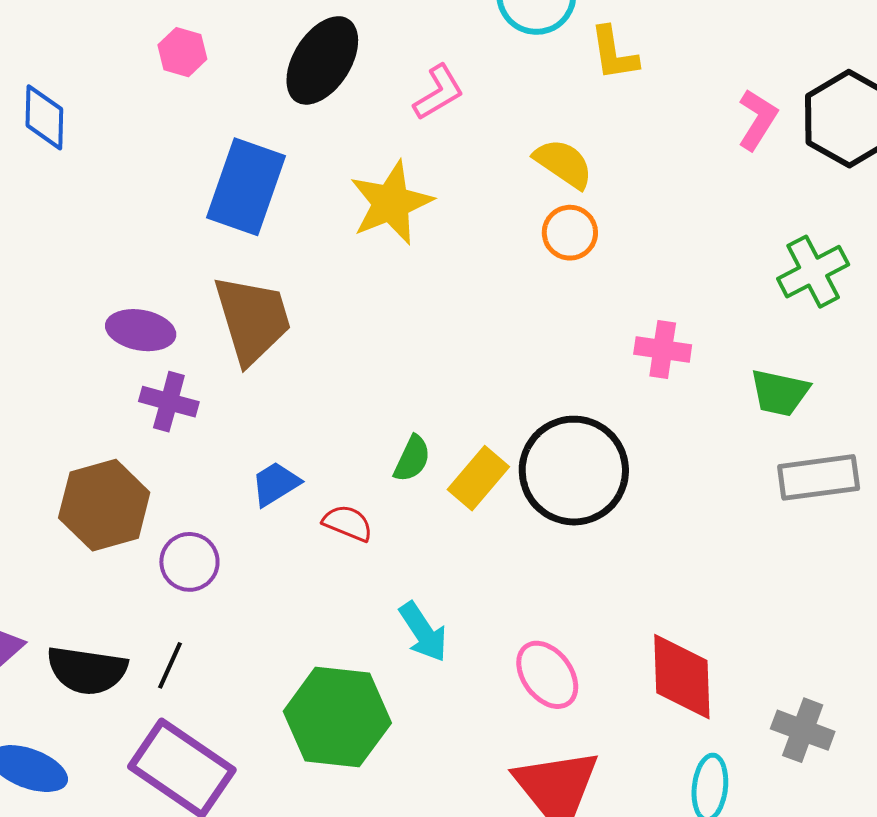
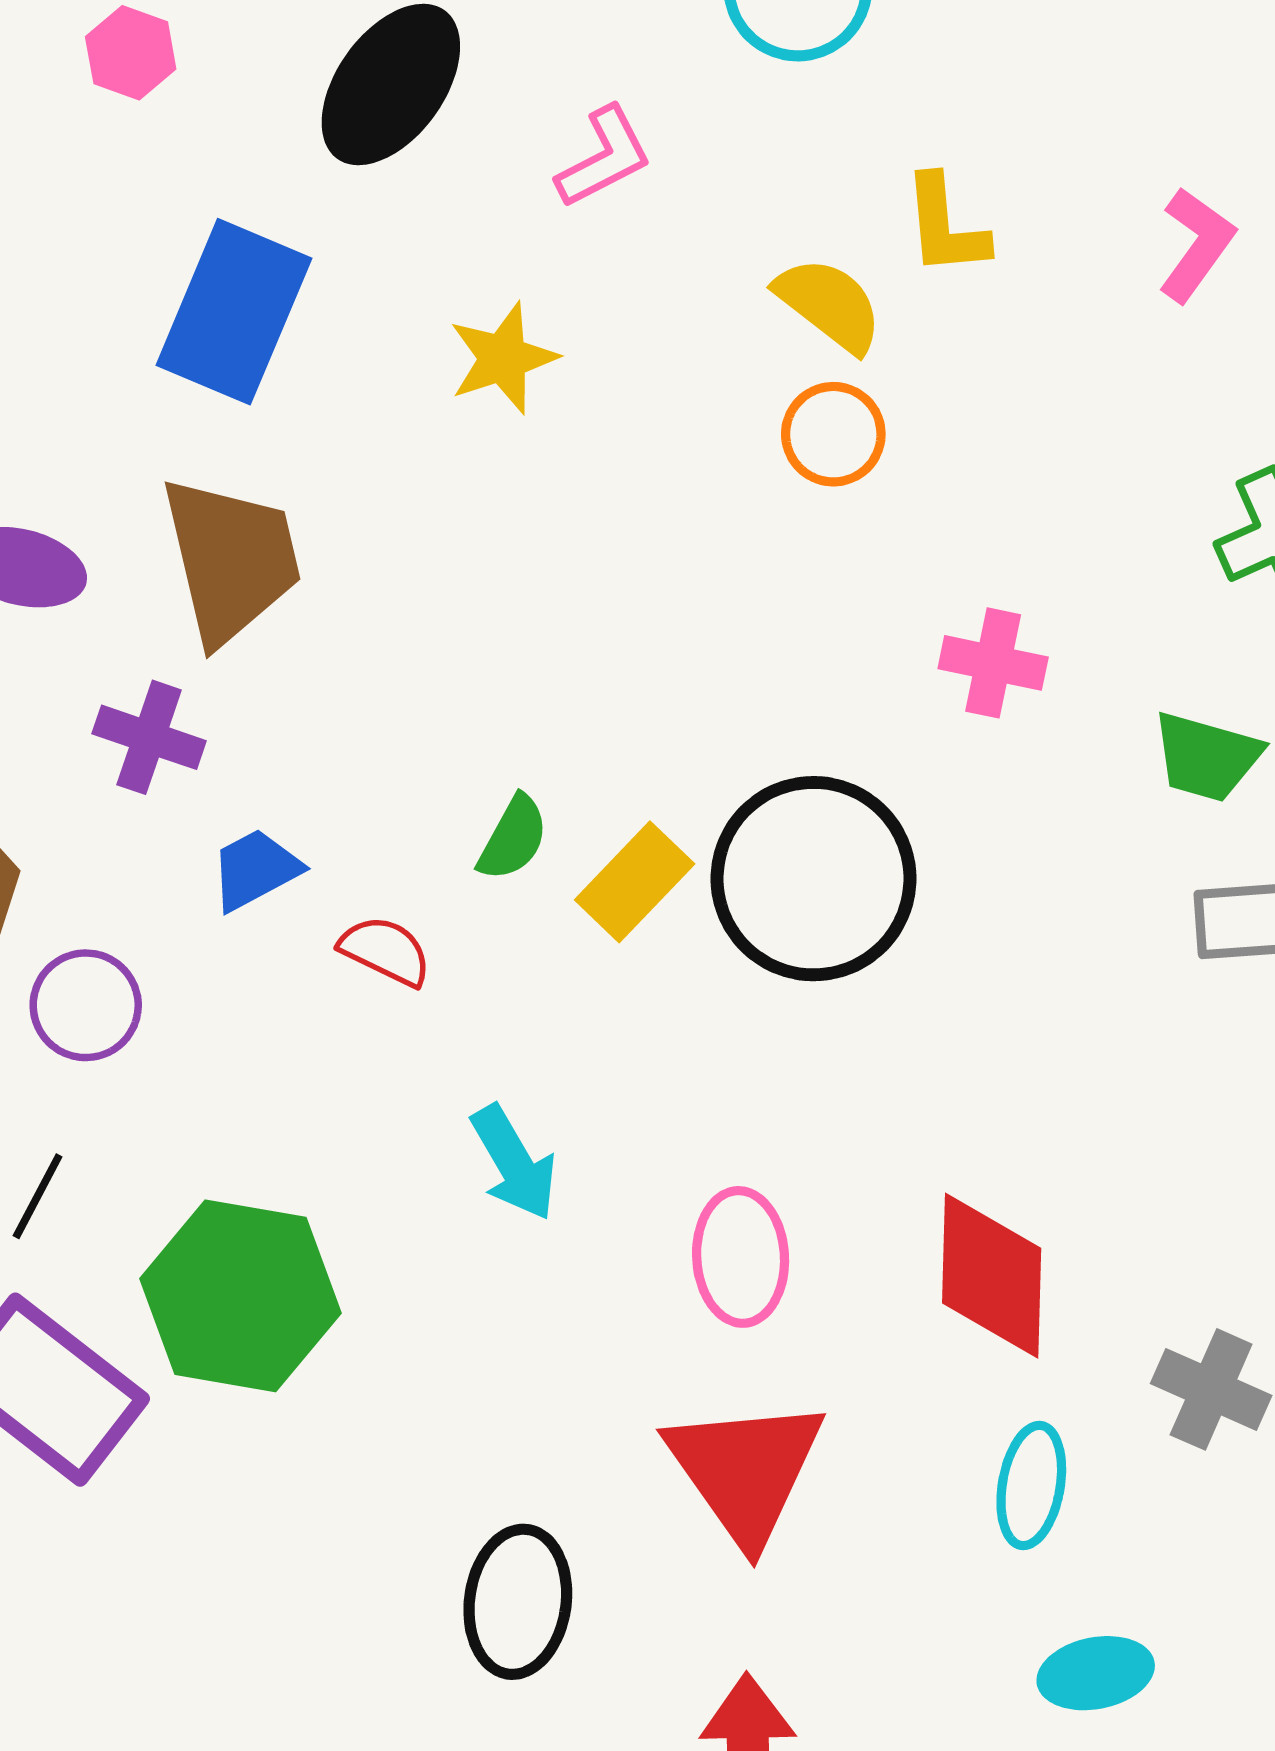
yellow L-shape: (614, 53) -> (945, 226), moved
yellow star: (391, 203) -> (503, 358), size x0.7
purple cross: (169, 402) -> (149, 737), moved
pink ellipse: (547, 675) -> (741, 1257), turned 30
green hexagon: (337, 717) -> (240, 1296), moved

